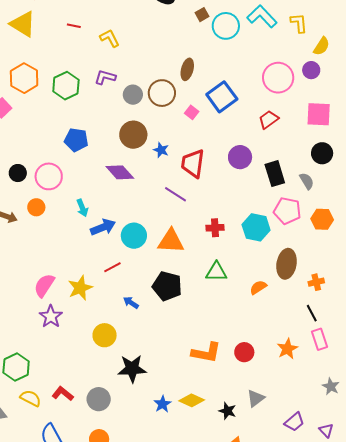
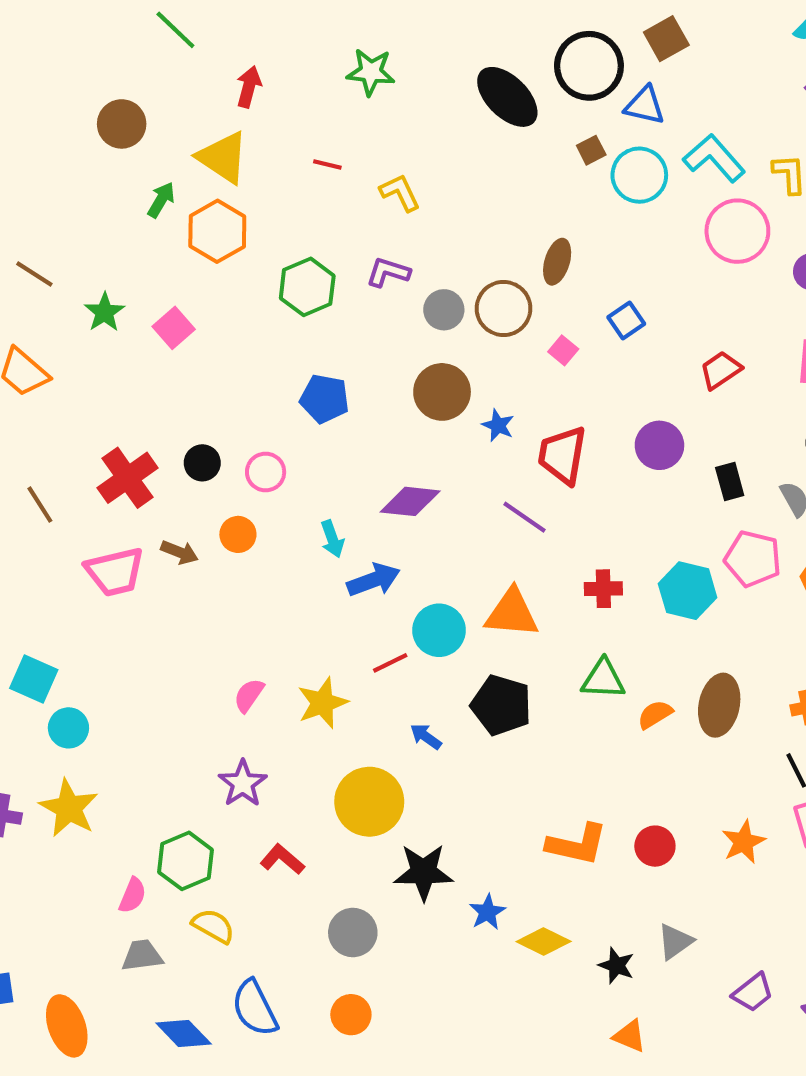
orange hexagon: (24, 78) -> (217, 231), moved
pink circle: (278, 78) -> (737, 231), moved
blue square: (222, 97) -> (626, 320), size x0.6
purple diamond: (120, 172) -> (410, 501), moved, turned -44
black rectangle: (275, 174) -> (730, 482), size x0.7
pink circle: (49, 176) -> (266, 472), size x0.7
cyan circle: (134, 236) -> (439, 630), moved
brown ellipse: (287, 264) -> (719, 705), moved
pink semicircle: (44, 285) -> (249, 695), size x0.7
orange semicircle: (258, 287) -> (655, 714), moved
purple star: (51, 316) -> (243, 783), moved
yellow circle: (105, 335) -> (369, 802), size x1.4
red L-shape: (63, 394) -> (282, 859), moved
blue star: (163, 404) -> (487, 912), moved

